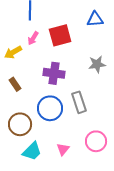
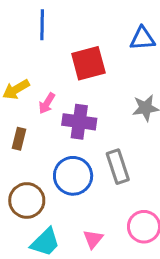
pink arrow: (33, 38) -> (47, 103), moved
brown rectangle: (15, 84) -> (19, 139), turned 48

